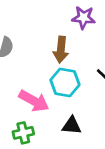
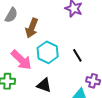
brown arrow: (61, 50) -> (32, 28), moved

